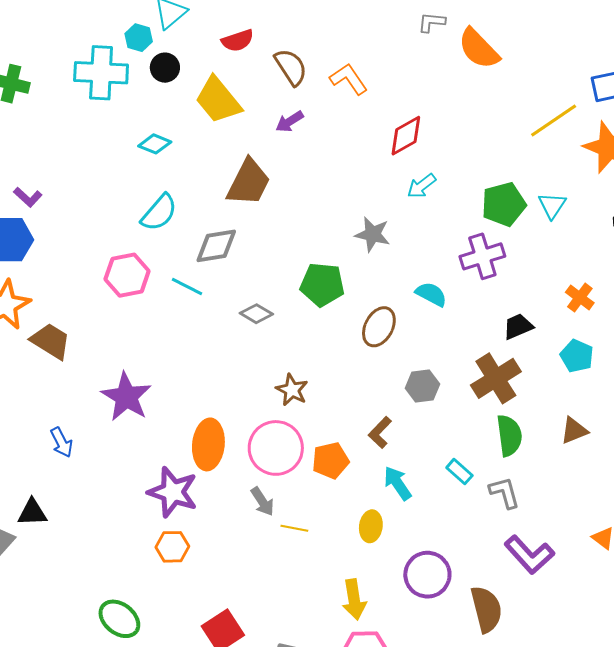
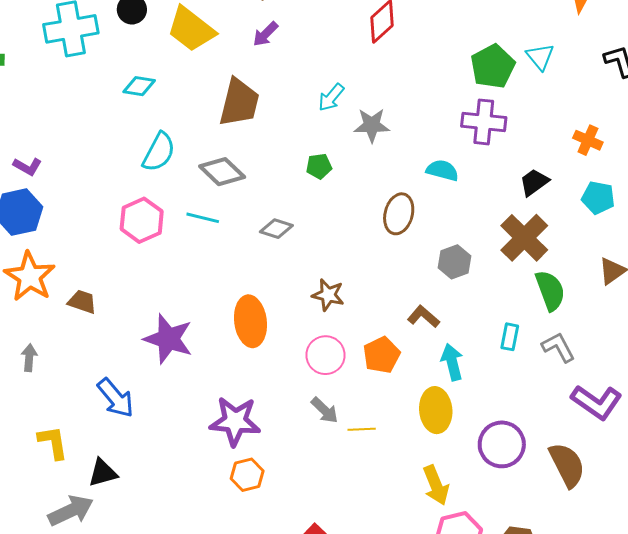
cyan arrow: (422, 186) -> (331, 97), moved
gray diamond: (216, 246) -> (222, 172), turned 66
purple cross: (482, 256) -> (484, 122), turned 36
green pentagon: (322, 285) -> (319, 166), moved, size x0.6
brown trapezoid: (51, 341) -> (82, 302), size x0.7
brown L-shape: (380, 432) -> (424, 317), turned 100
blue arrow: (62, 442) -> (116, 398), size x1.4
orange ellipse: (208, 444) -> (250, 321), moved
pink circle: (276, 448) -> (325, 355), size x0.7
cyan rectangle: (459, 472) -> (510, 337), turned 72
cyan arrow: (398, 483) -> (452, 362), turned 33
yellow ellipse: (371, 526) -> (436, 410), size x1.4

